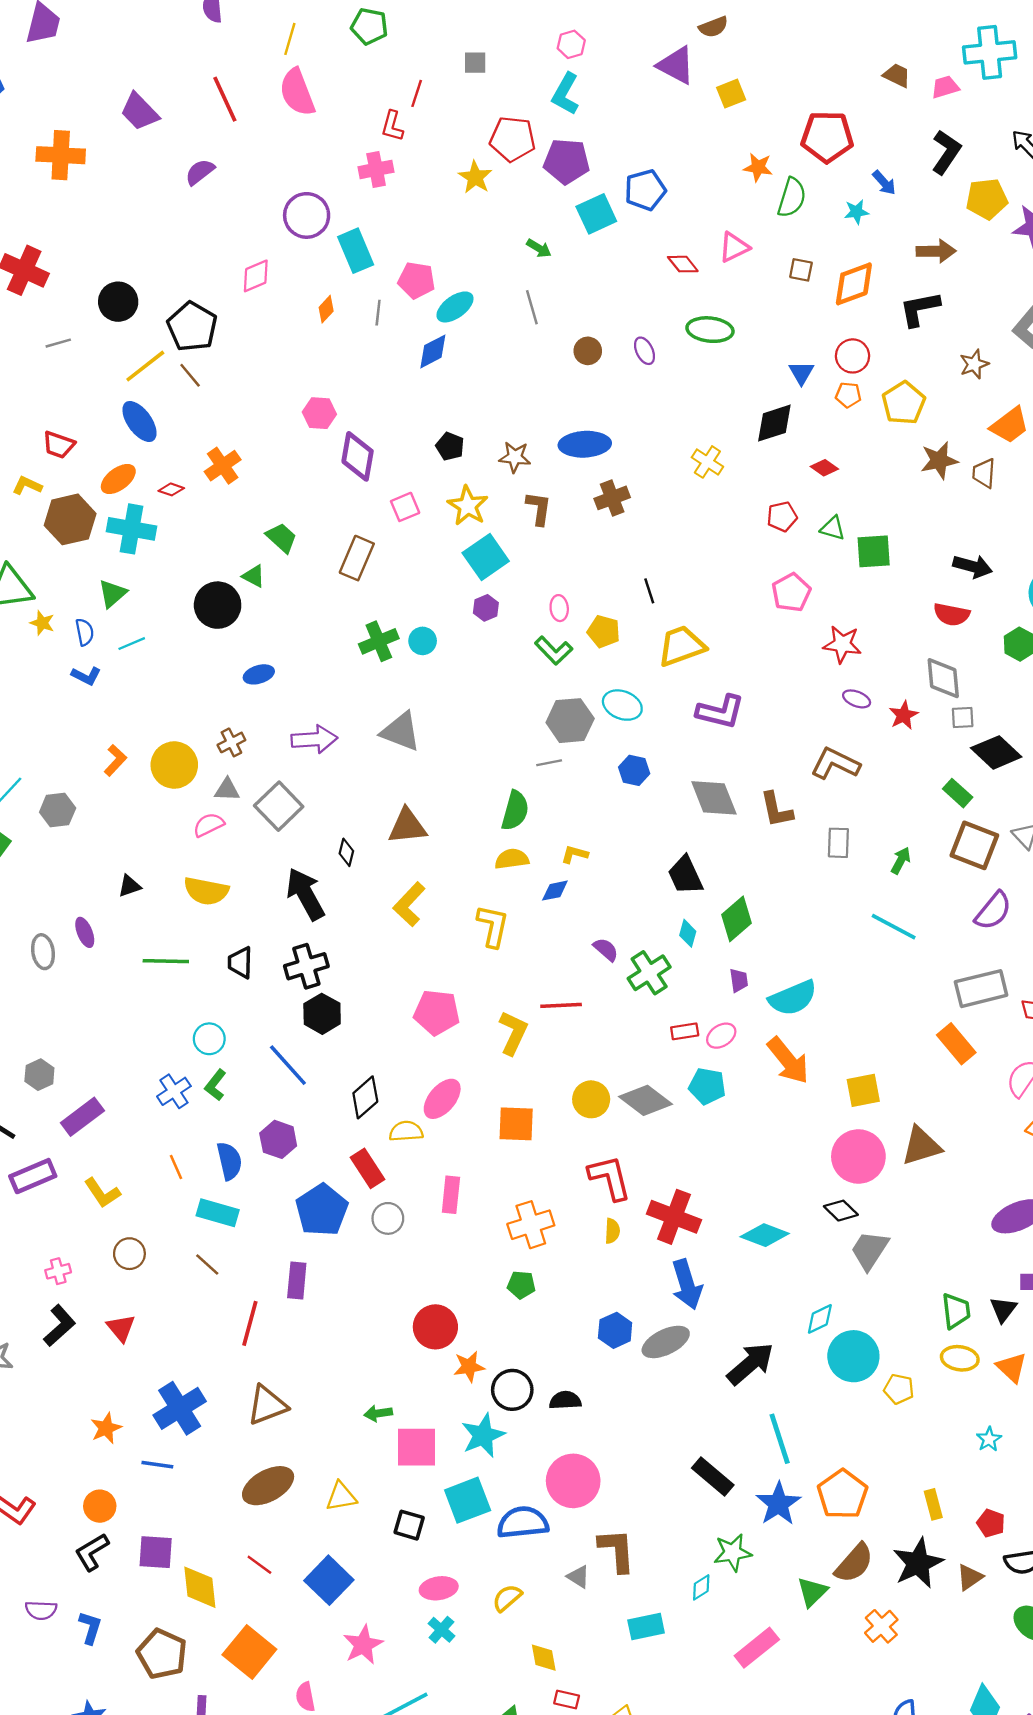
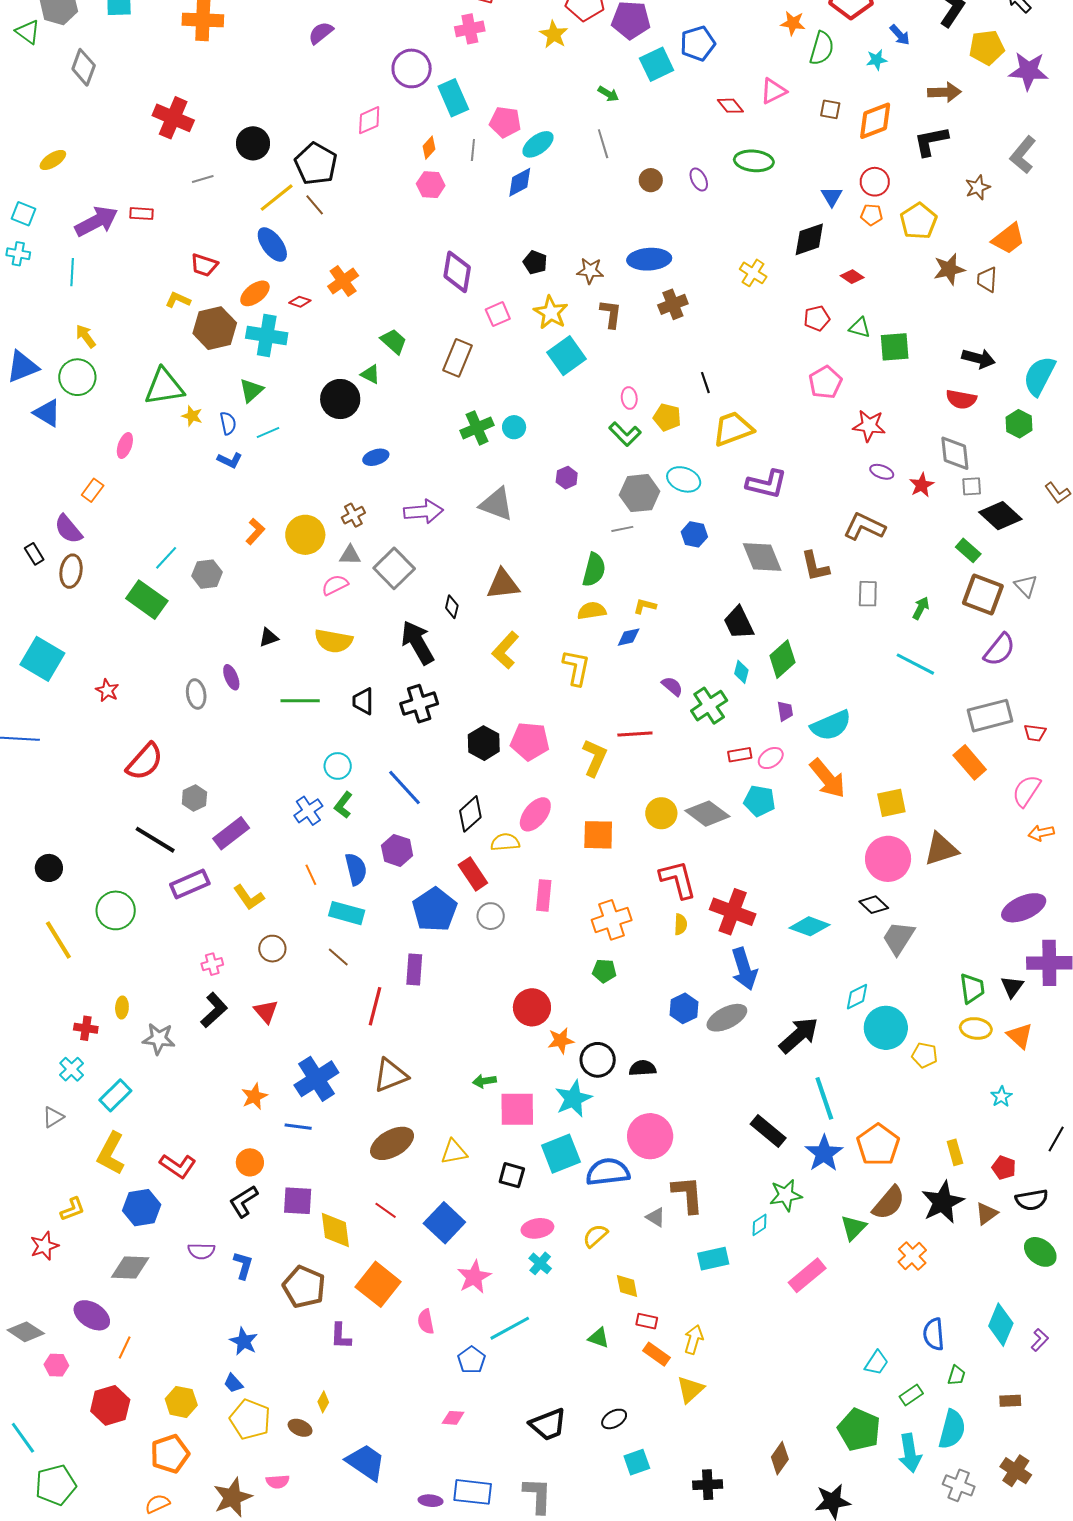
pink hexagon: (319, 413) -> (431, 185), moved
purple hexagon: (486, 608) -> (567, 478), moved
black hexagon: (322, 1014) -> (484, 743), moved

